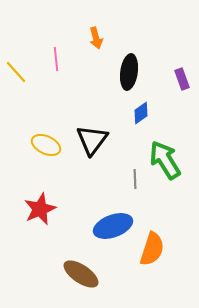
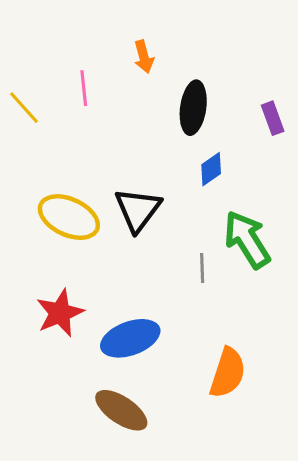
yellow ellipse: (46, 145) -> (69, 217), size x1.4
blue ellipse: (113, 226) -> (130, 338), moved

